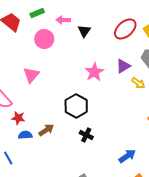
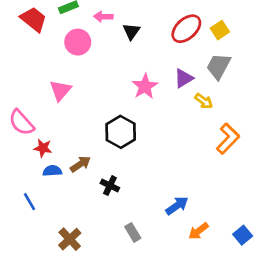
black cross: (86, 135) -> (110, 186), moved
blue arrow: (127, 156) -> (177, 206), moved

